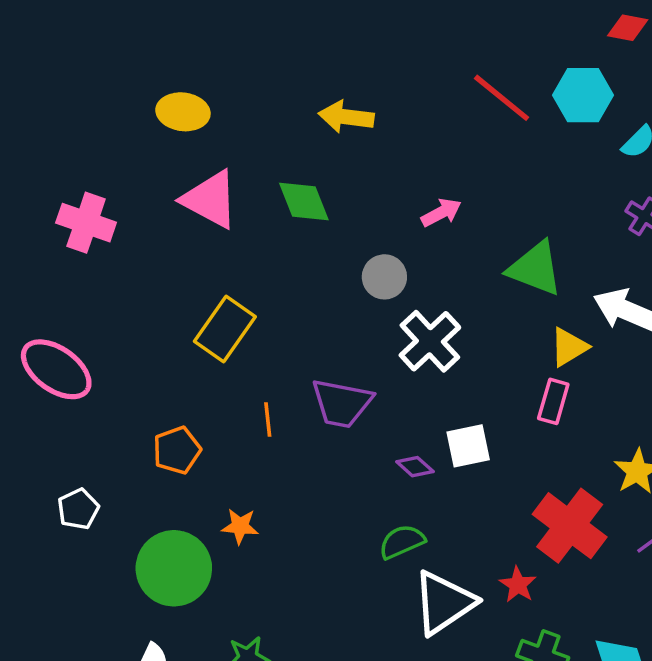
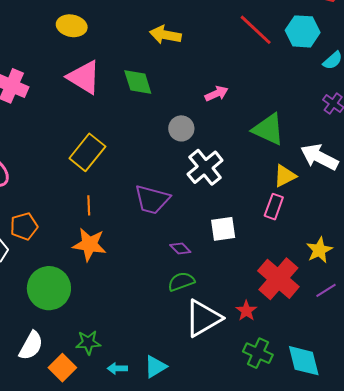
orange line: (268, 419) -> (89, 205), moved
orange pentagon: (177, 450) -> (24, 226), moved
purple diamond: (415, 467) -> (180, 248), moved
orange star: (240, 526) -> (89, 244), moved, size x1.6

